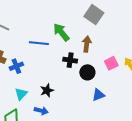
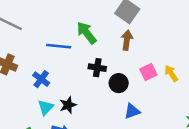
brown arrow: (87, 44) -> (127, 40), moved
blue cross: (16, 66) -> (41, 79), moved, turned -32
cyan triangle: (21, 94) -> (46, 107), moved

